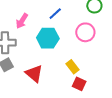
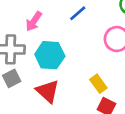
cyan hexagon: (48, 38) -> (50, 55), moved

